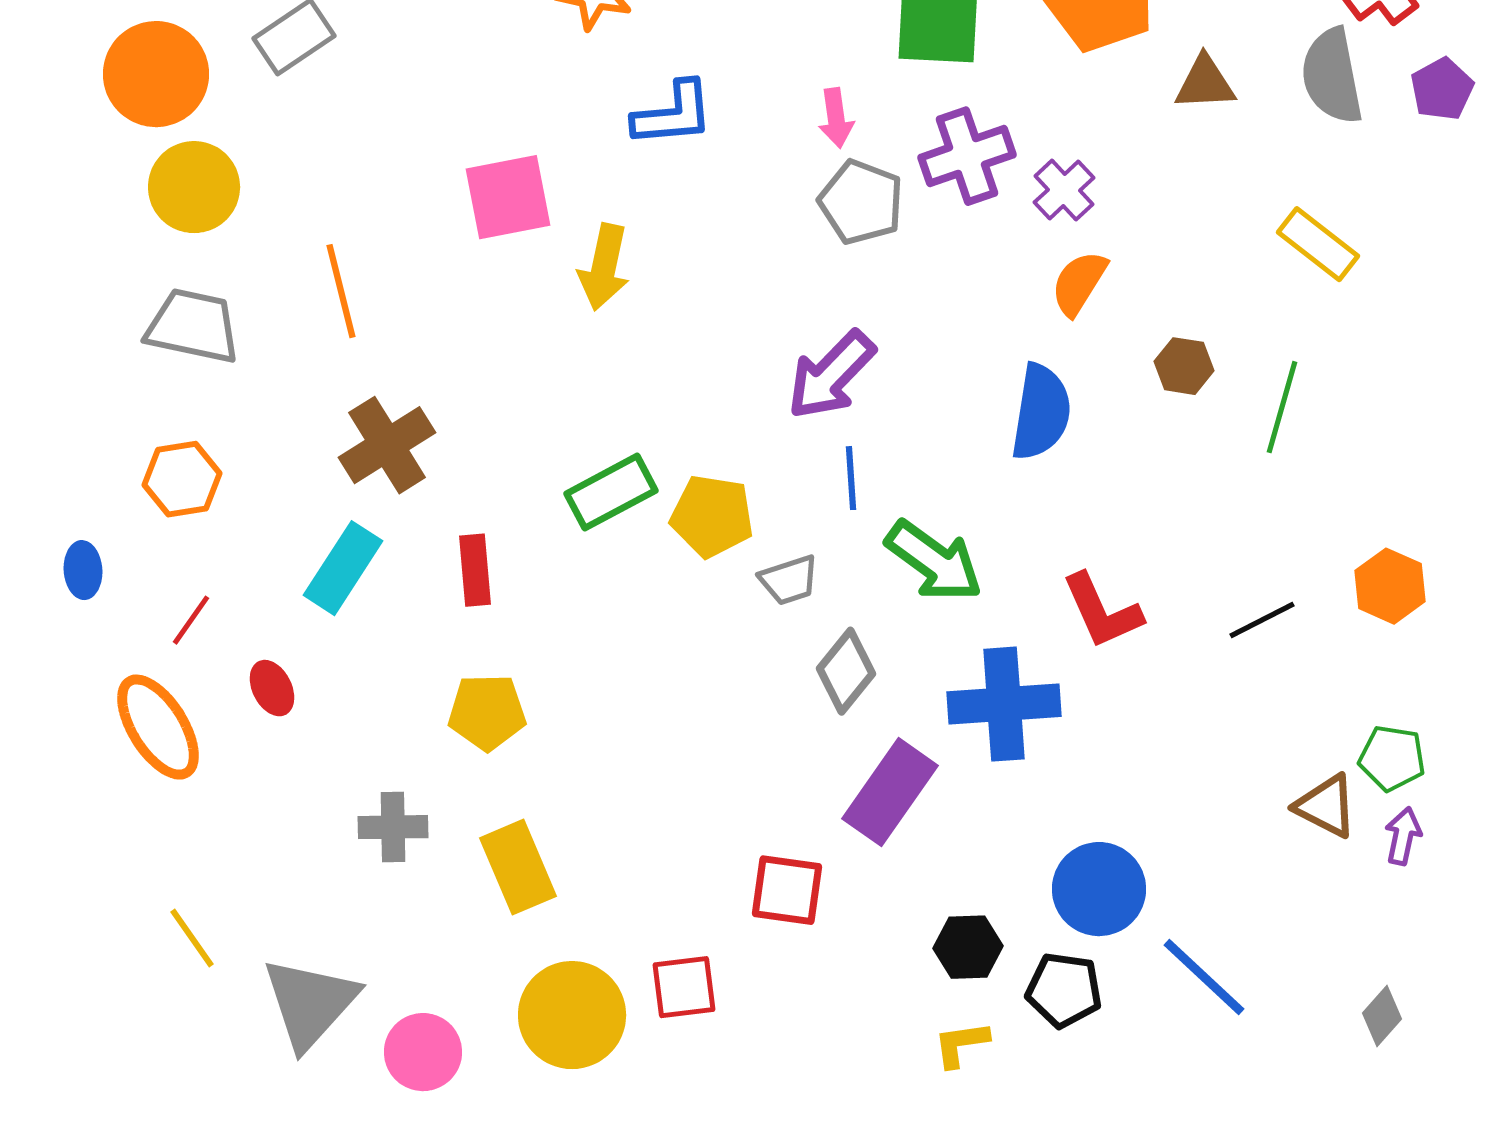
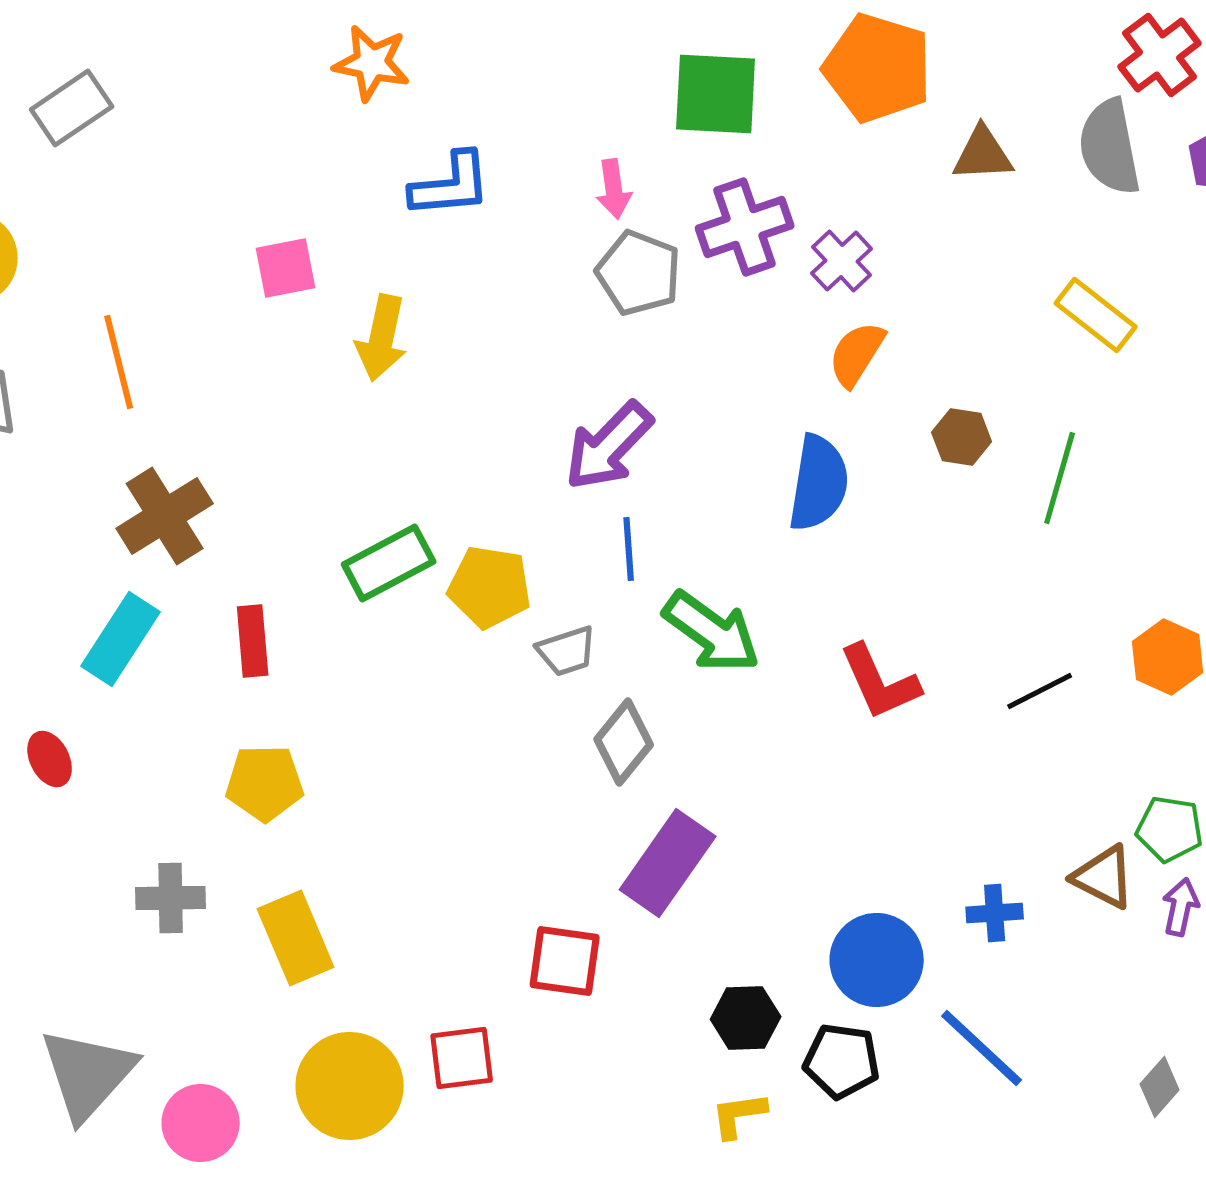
pink square: (508, 197) -> (286, 268), size x0.7
blue cross: (1004, 704) -> (995, 913), moved, size x0.5

